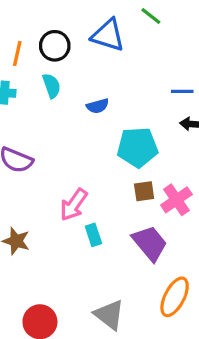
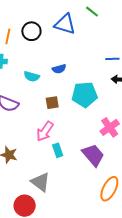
cyan semicircle: (52, 86) -> (32, 76), moved, turned 126
brown square: (144, 191) -> (52, 103), moved
gray triangle: (109, 315) -> (40, 182), moved

